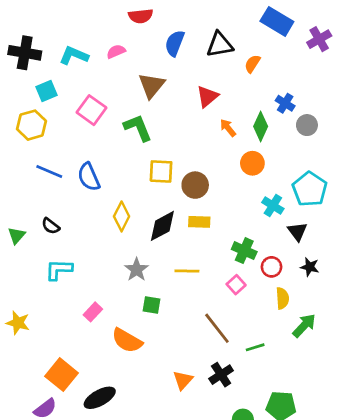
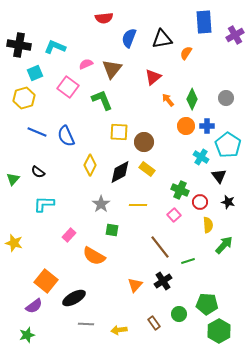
blue rectangle: (277, 21) -> (204, 22), turned 55
pink semicircle: (116, 51) -> (86, 64), moved
blue cross: (285, 103) -> (207, 126), moved, turned -32
yellow rectangle: (199, 222) -> (147, 169), turned 35

